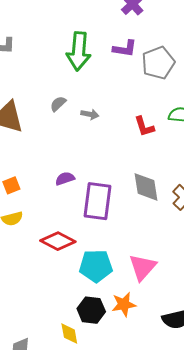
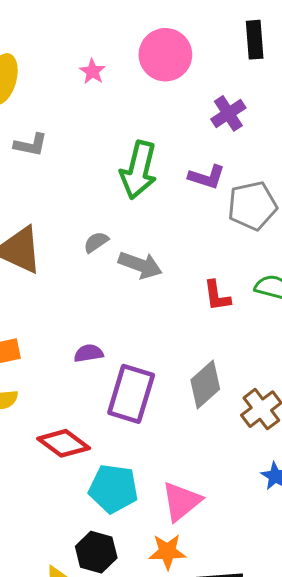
gray arrow: (90, 114) -> (140, 265), size x1.6
gray diamond: (146, 187) -> (205, 385), turned 48
orange star: (124, 304) -> (167, 552), moved

